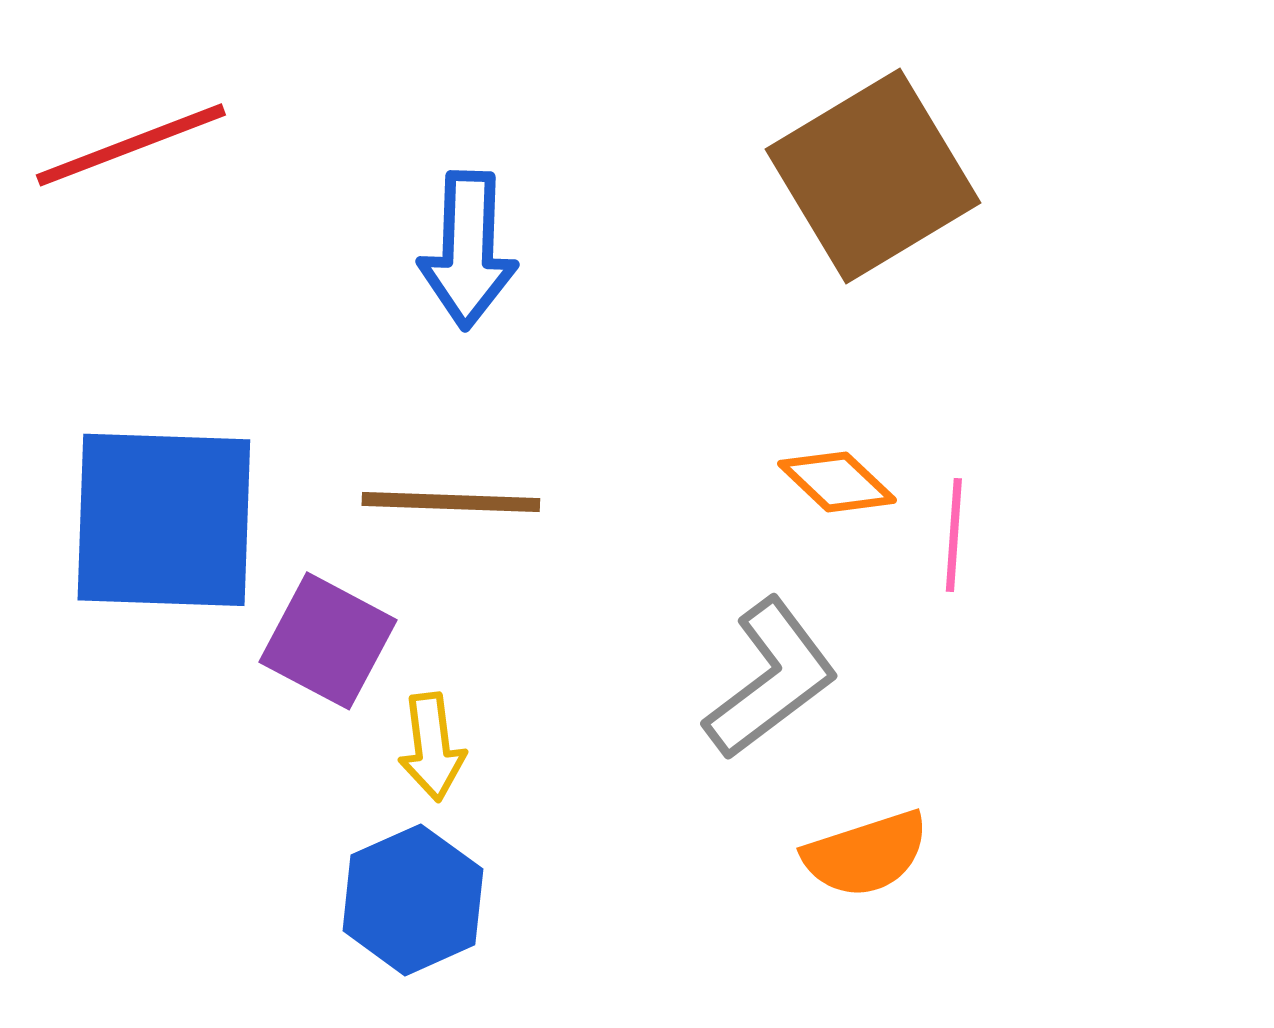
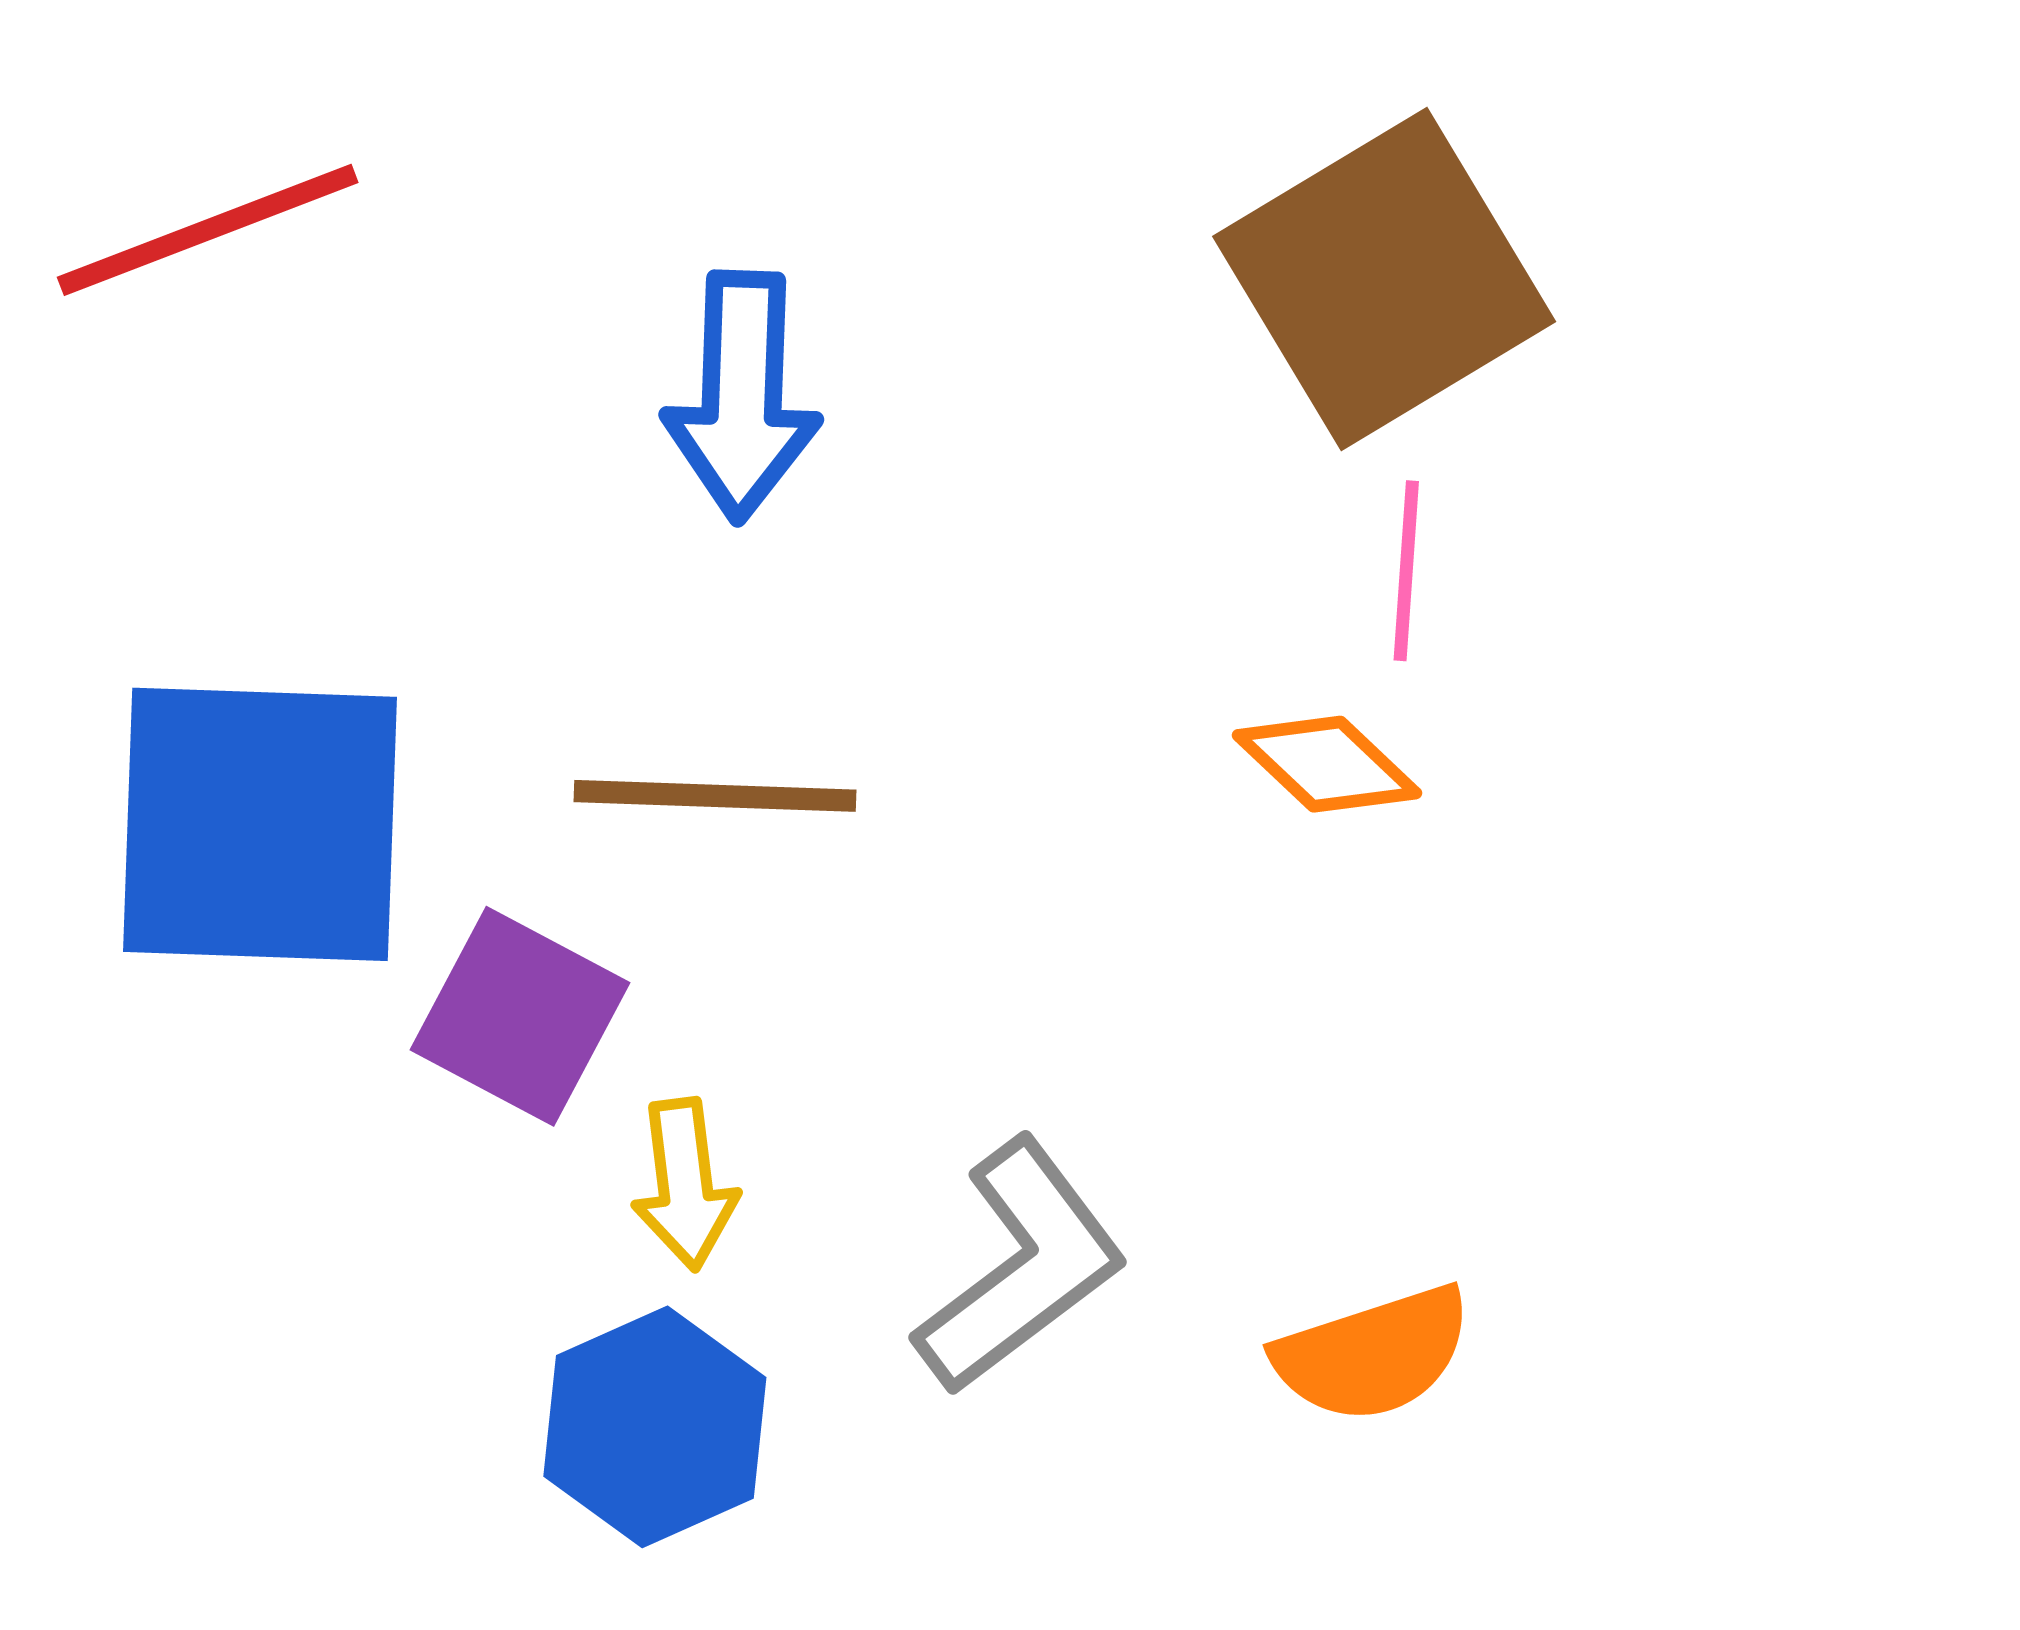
pink line: (954, 535) -> (1406, 571), moved
gray L-shape: (771, 679) -> (1021, 1267), moved

